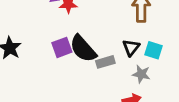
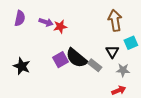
cyan square: (153, 50) -> (131, 43), moved, turned -32
gray rectangle: (105, 62) -> (95, 65), turned 64

